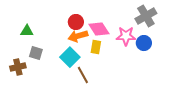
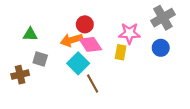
pink diamond: (99, 29) -> (90, 44), moved
orange arrow: (78, 36) -> (71, 40), moved
pink star: (126, 36) -> (129, 33), moved
yellow rectangle: (96, 47) -> (121, 52), moved

